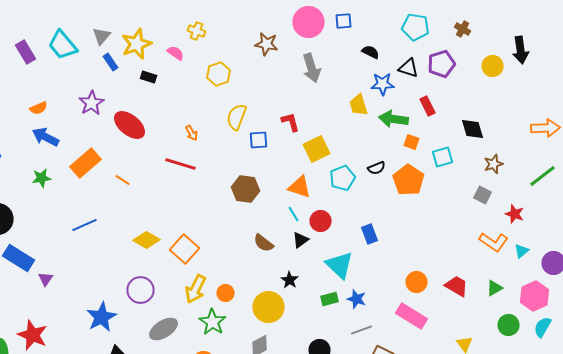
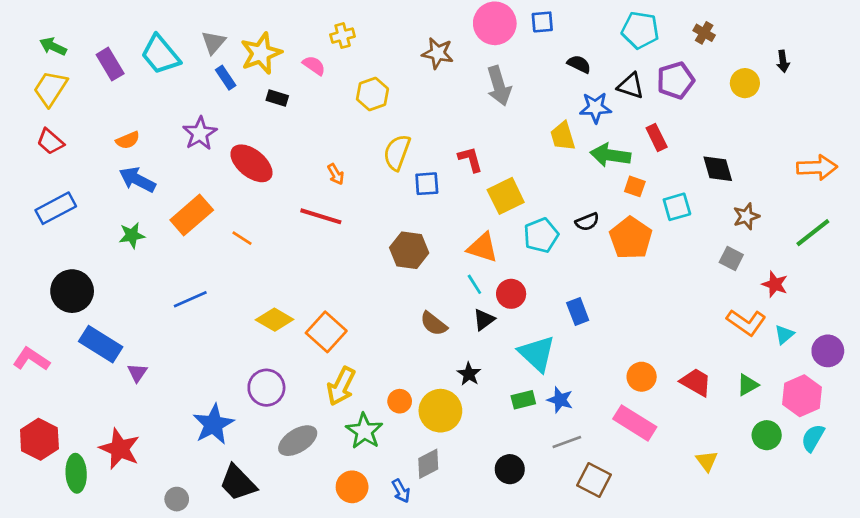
yellow cross: (196, 31) -> (343, 36), turned -36
black arrow: (520, 50) -> (783, 61), size x0.6
orange circle: (226, 293) -> (400, 401), moved

